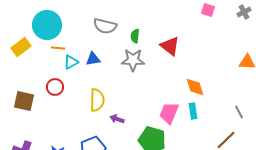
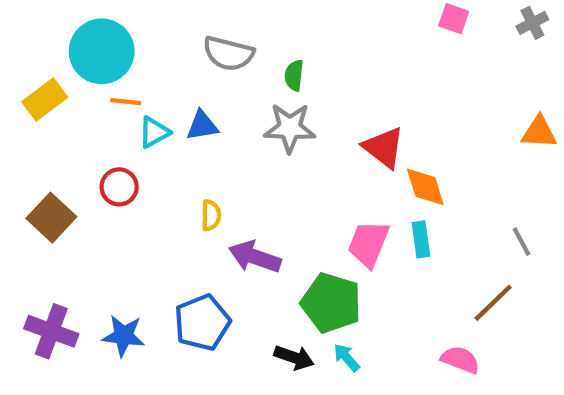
red triangle: (170, 46) -> (384, 148), moved
yellow semicircle: (97, 100) -> (211, 215), size x0.6
brown square: (24, 101) -> (51, 218), turned 30
purple arrow: (117, 119) -> (255, 257), size x1.6

